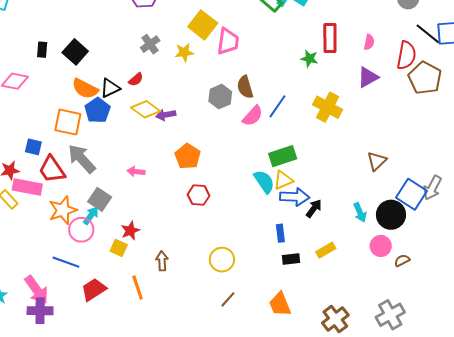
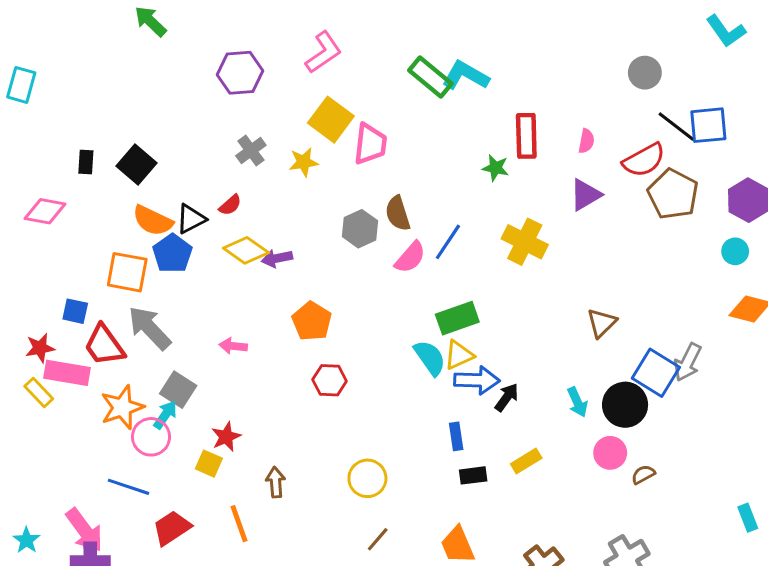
red semicircle: (406, 55) -> (644, 160), turned 52

